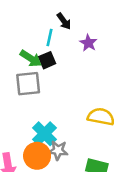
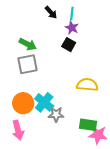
cyan line: (49, 38) -> (72, 14), moved
black square: (47, 60) -> (69, 45), moved, turned -32
orange circle: (37, 156) -> (23, 103), moved

